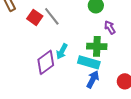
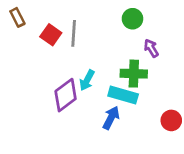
gray line: (52, 16) -> (74, 33), turned 42
blue arrow: (93, 79) -> (111, 118), moved

